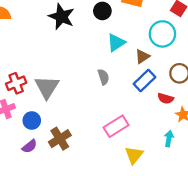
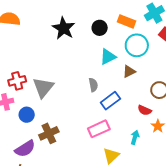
cyan circle: (162, 34) -> (137, 45), moved
blue rectangle: (145, 80) -> (110, 101), moved
cyan arrow: (169, 139) -> (135, 137), moved
purple semicircle: (30, 146) -> (25, 149), moved, size x1.5

